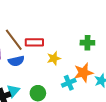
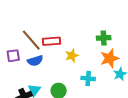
orange star: (83, 73) -> (110, 58), moved
cyan cross: (69, 83) -> (88, 78), turned 32

